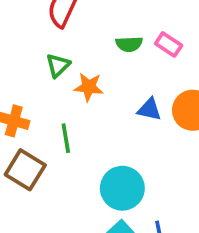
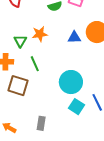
green triangle: (58, 65) -> (20, 41), moved

